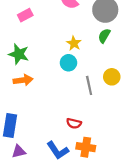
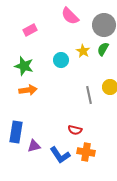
yellow star: (74, 43) -> (83, 51), moved
cyan circle: (68, 63) -> (61, 60), moved
purple triangle: (19, 151) -> (34, 146), moved

